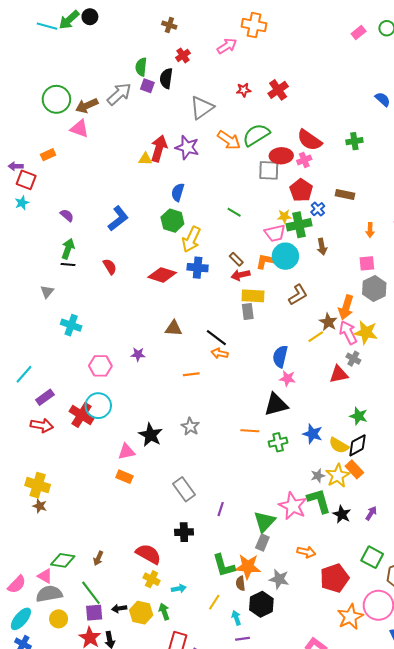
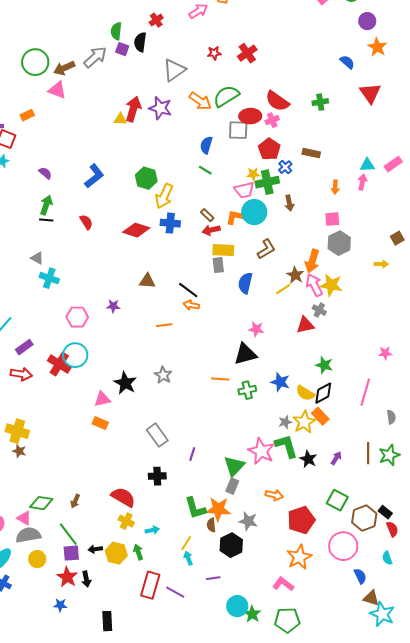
blue semicircle: (178, 192) -> (206, 145), moved
gray triangle: (47, 292) -> (37, 258), moved, turned -40
blue semicircle: (280, 356) -> (245, 283), moved
orange star: (350, 617) -> (299, 557), moved
cyan arrow: (236, 618) -> (188, 558), moved

